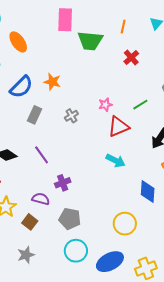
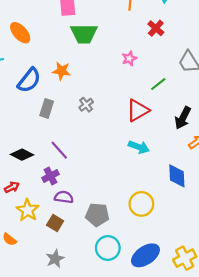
green trapezoid: (90, 41) -> (84, 34), moved
red cross: (131, 58) -> (156, 28), moved
pink star: (105, 105) -> (129, 58), moved
purple cross: (63, 183) -> (50, 176), moved
yellow circle: (125, 224) -> (141, 204), moved

